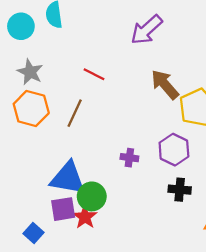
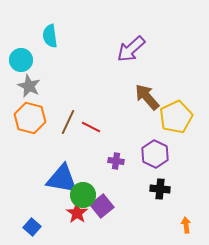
cyan circle: (21, 26) -> (21, 60), moved
red line: (94, 74) -> (91, 127), moved
purple square: (63, 209) -> (102, 206), moved, turned -30

